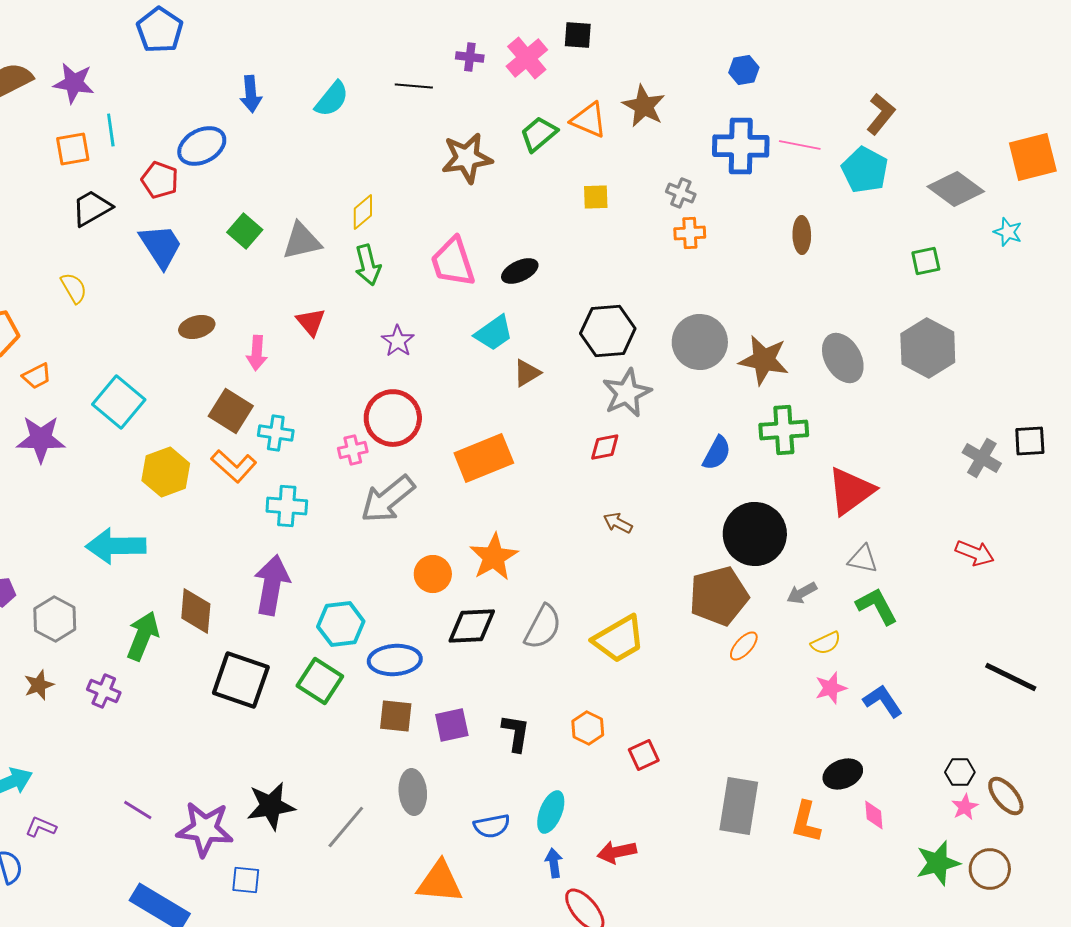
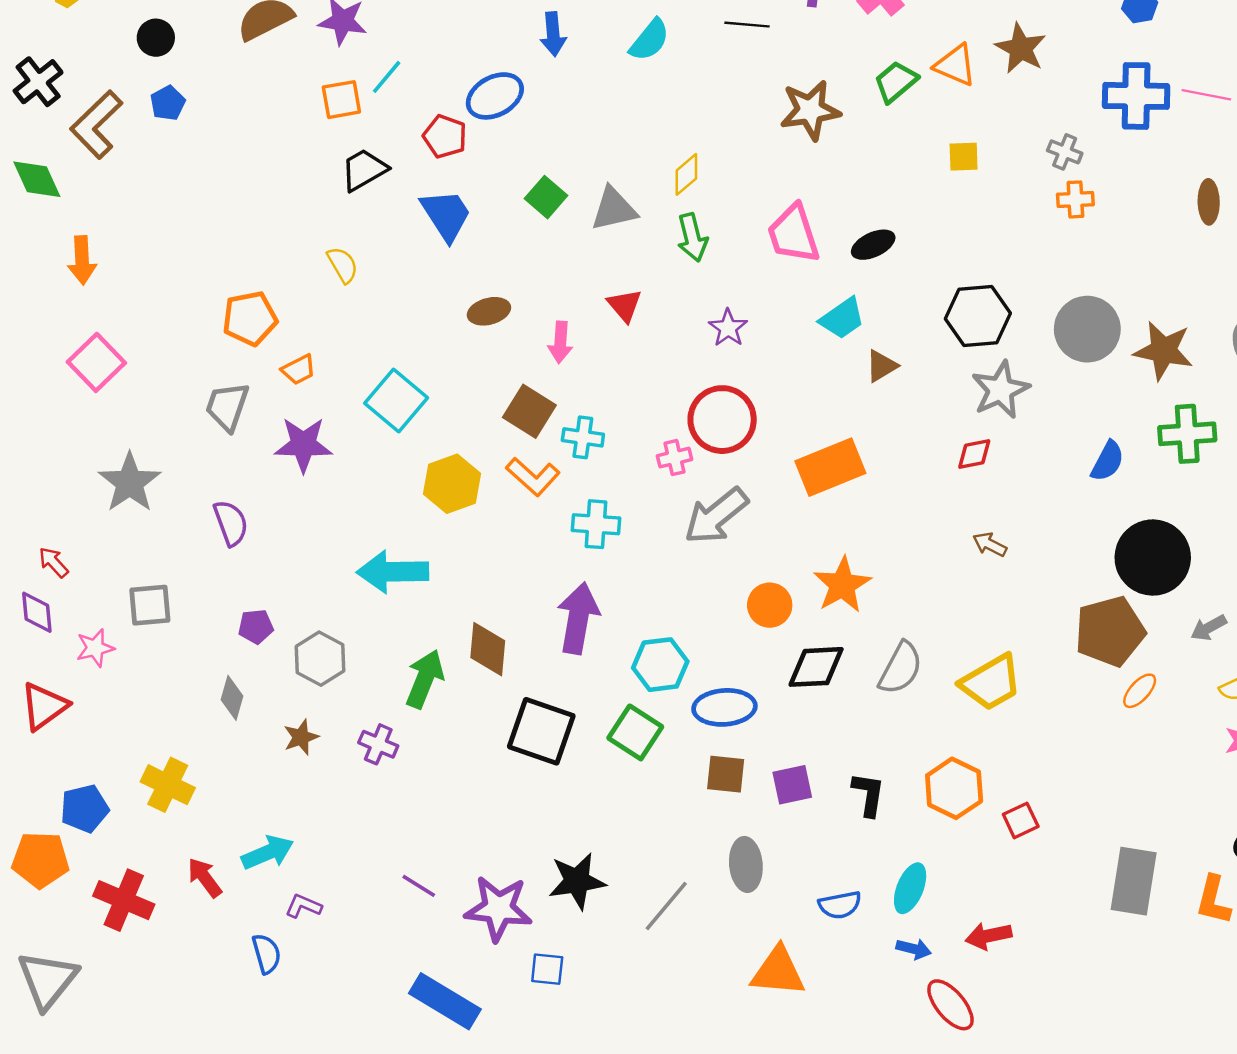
cyan line: (111, 130) -> (387, 77), turned 48
orange hexagon: (588, 728) -> (954, 788), size x1.5
blue arrow: (554, 863) -> (914, 949), turned 112

